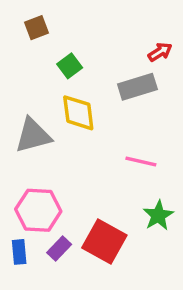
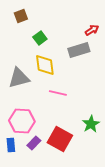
pink line: (141, 162) -> (58, 93), moved

